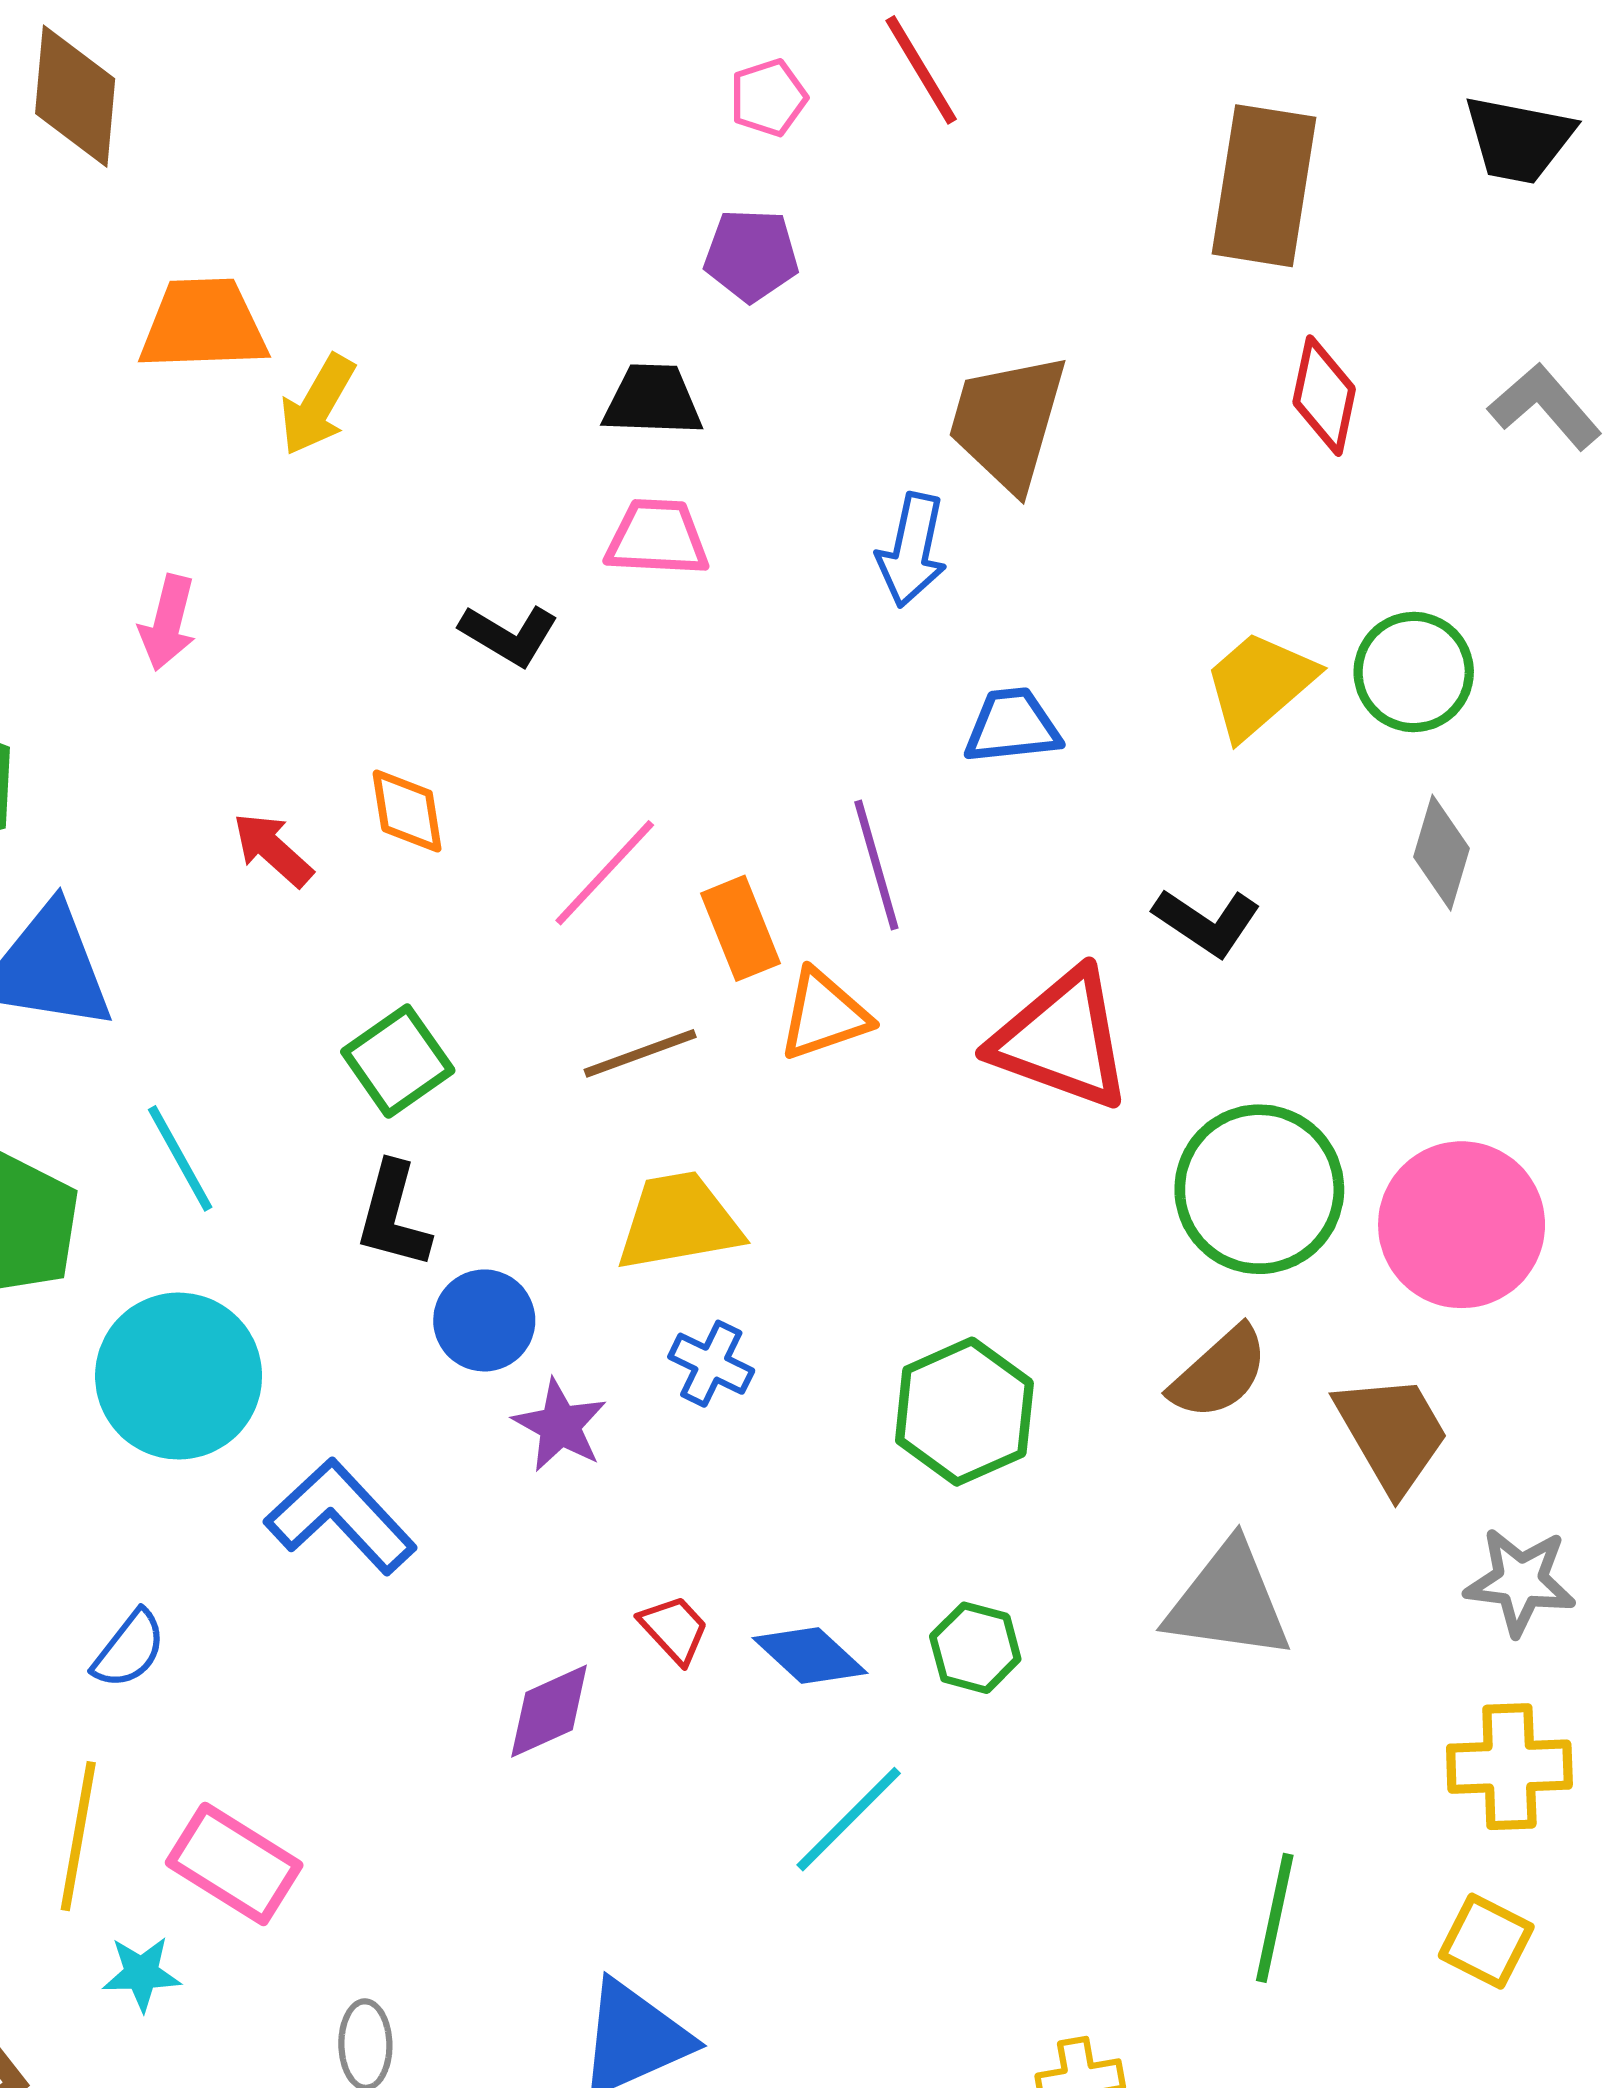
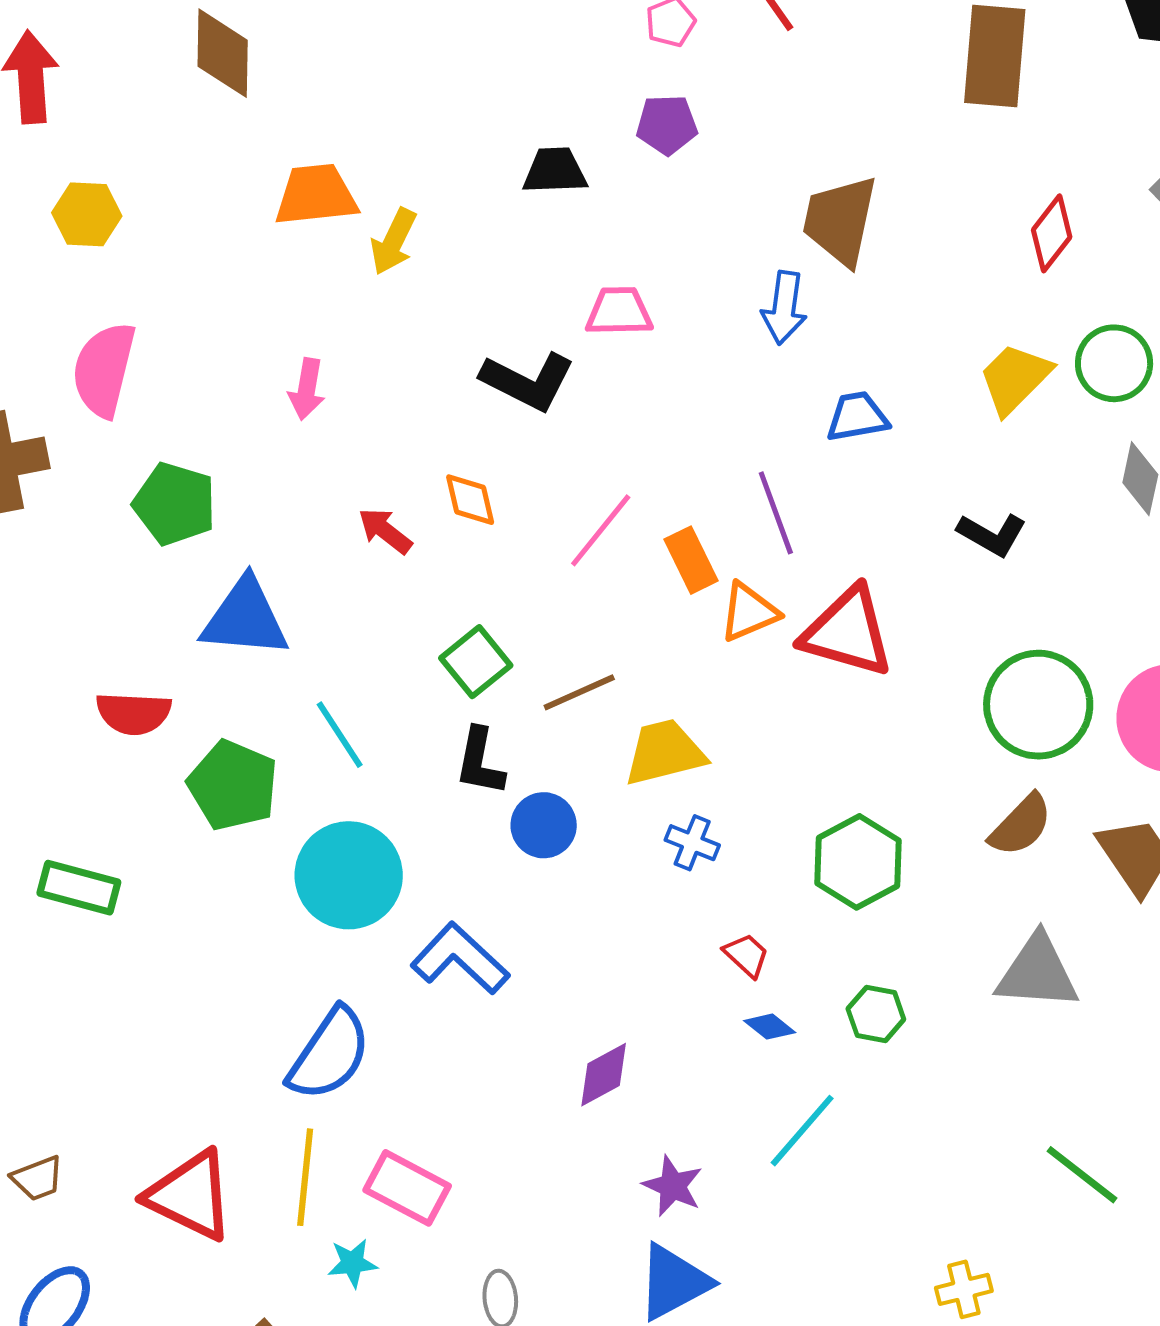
red diamond: (1324, 396) -> (1052, 233), moved, turned 30
black trapezoid: (653, 400) -> (555, 171), moved
black L-shape: (509, 635) -> (528, 381), size x1.5
red triangle: (1062, 1039) -> (848, 632), moved
brown line: (640, 1053) -> (579, 692), moved
purple star: (560, 1425) -> (673, 1186), moved
red trapezoid: (674, 1629) -> (746, 955), moved
blue semicircle: (129, 1649) -> (329, 1054), size x1.8
blue diamond: (810, 1655) -> (770, 1027), size x0.7
green line: (1275, 1918) -> (1082, 1175), turned -60

